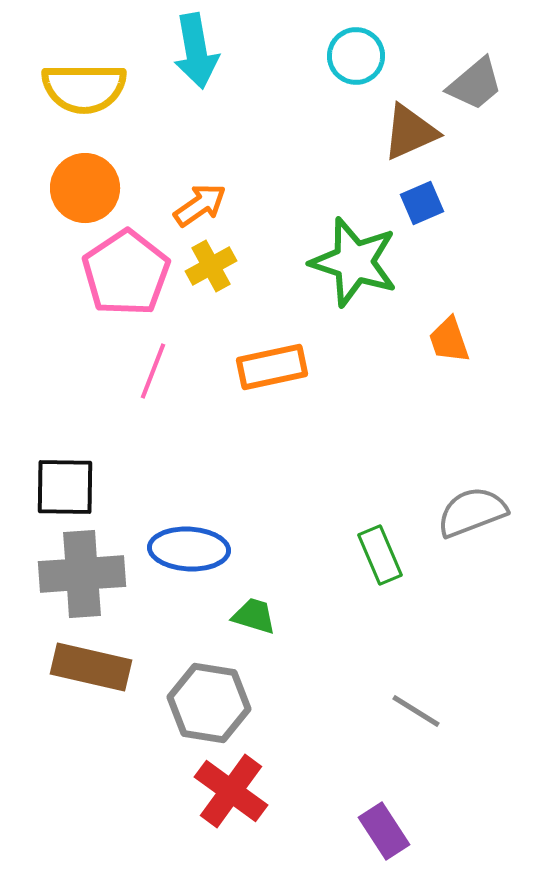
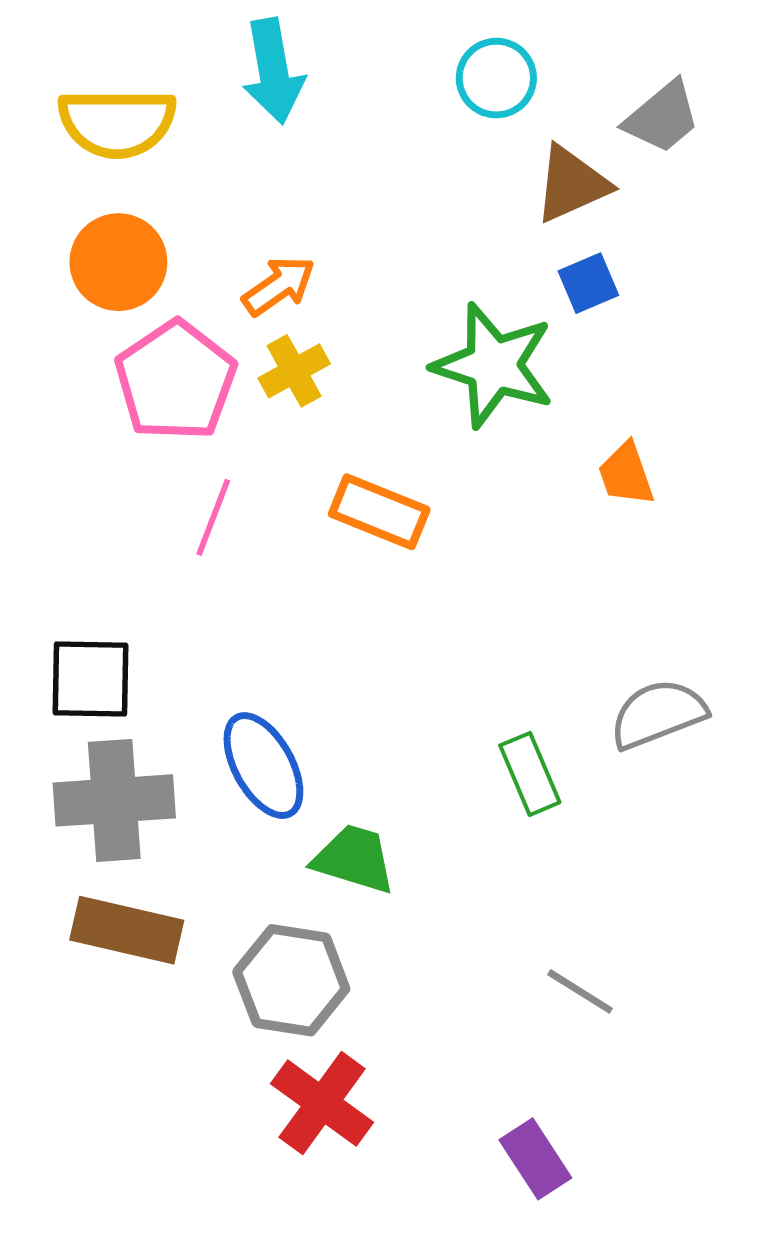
orange rectangle: (272, 367) -> (379, 512), turned 34
blue ellipse: (189, 549) -> (263, 766), turned 58
green trapezoid: (254, 616) -> (354, 859), size x1.4

